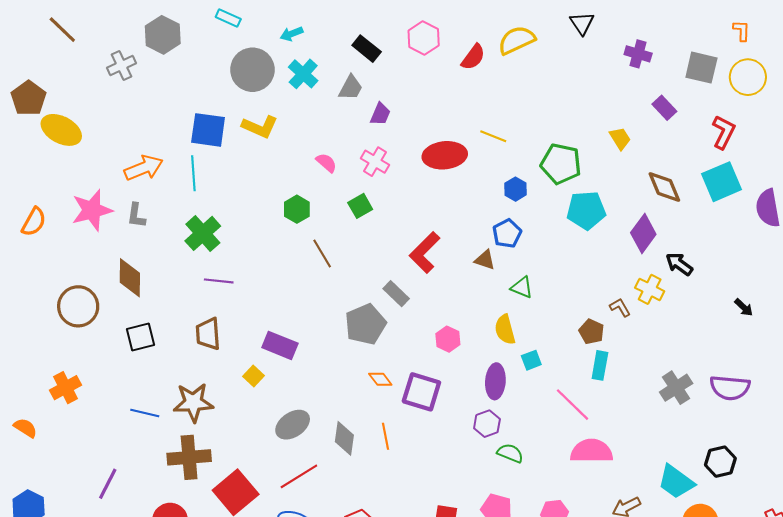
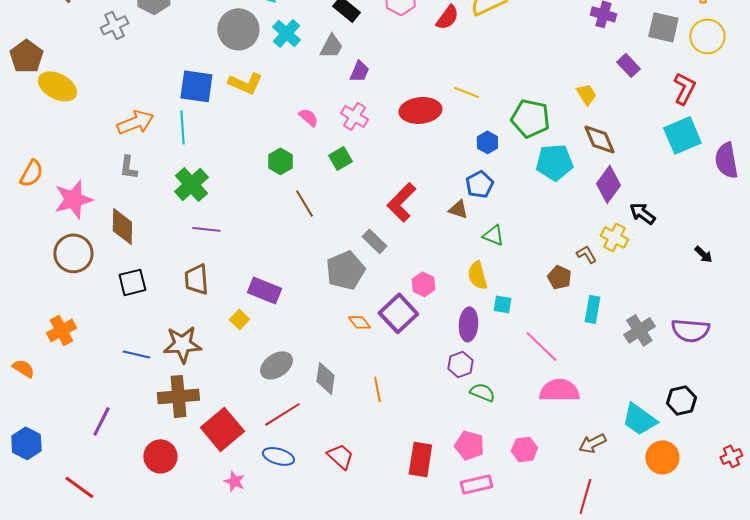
brown diamond: (664, 187) -> (599, 139), moved
pink star: (92, 210) -> (73, 199), moved
cyan square: (531, 360) -> (502, 304), turned 30
cyan rectangle: (600, 365) -> (592, 309), moved
purple square: (421, 392) -> (398, 313), moved, turned 30
orange line: (386, 436) -> (377, 389), moved

